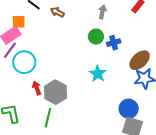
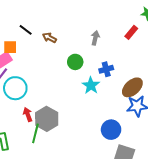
green circle: (96, 37) -> (75, 62), moved
cyan star: (98, 74) -> (91, 85), moved
blue circle: (129, 109) -> (111, 130), moved
green line: (48, 118) -> (35, 133), moved

